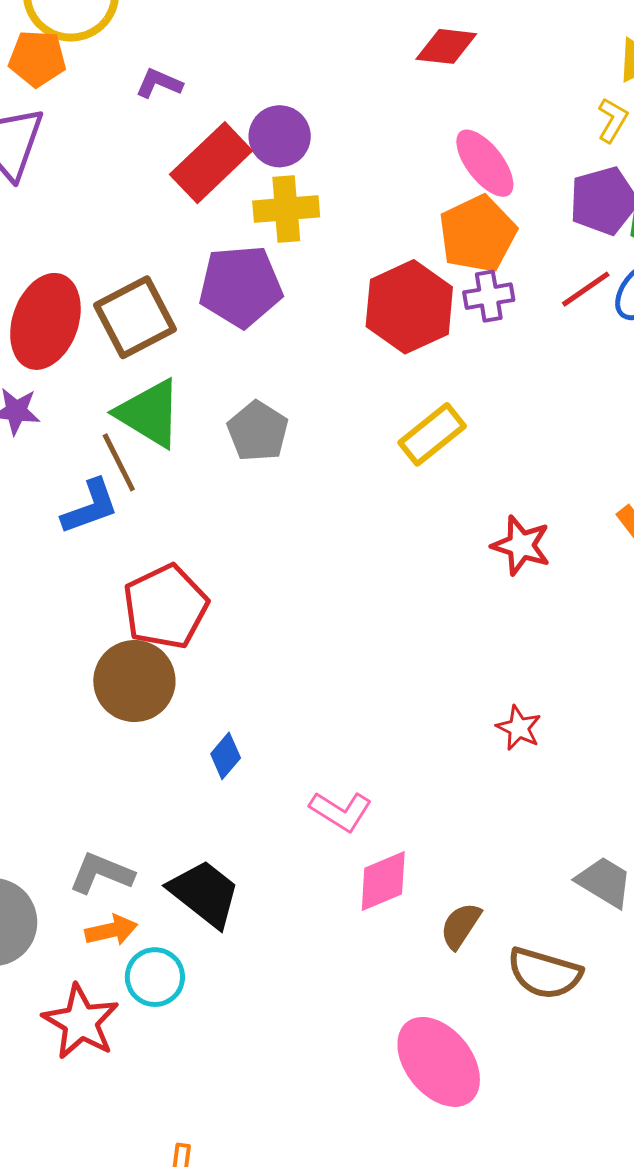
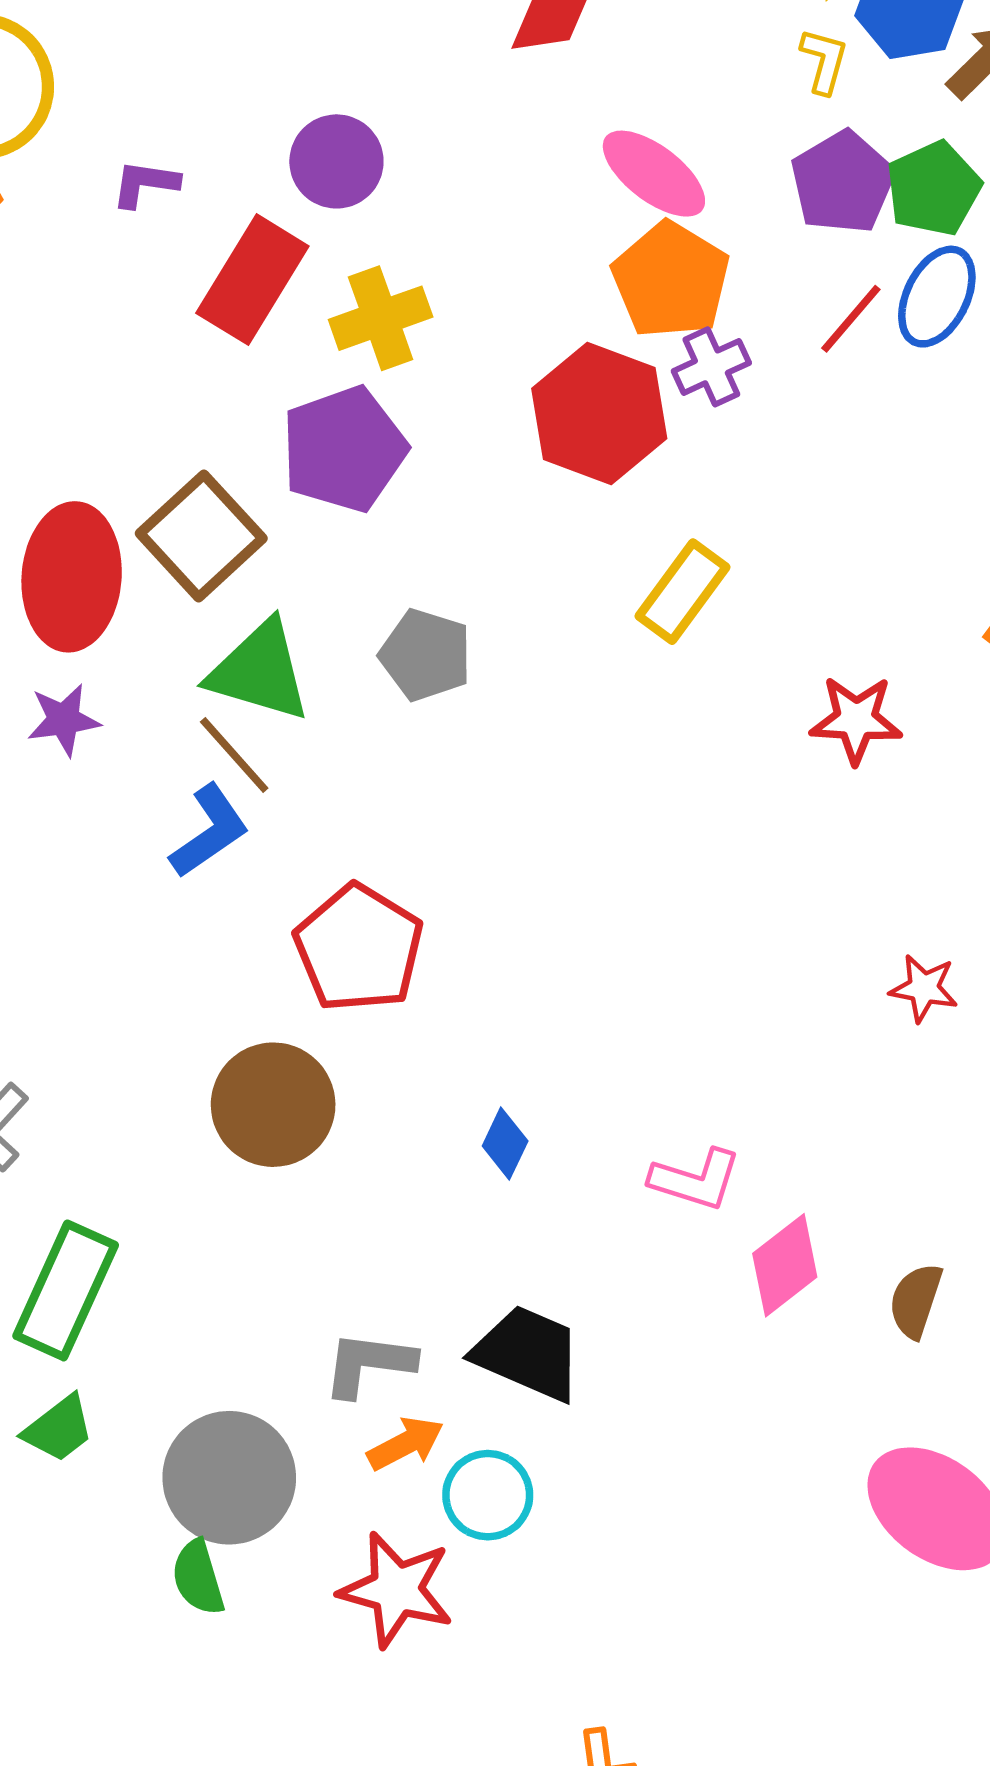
purple circle: (280, 136) -> (336, 161), moved
brown circle: (134, 681) -> (273, 1105), moved

